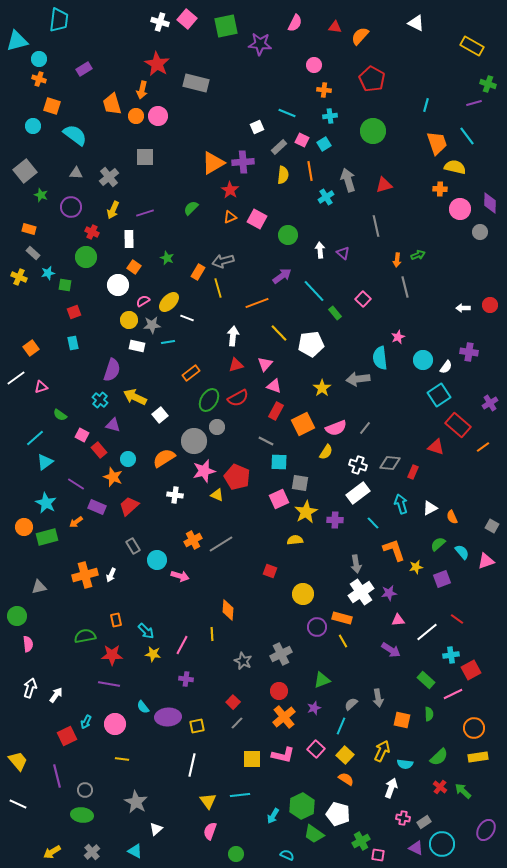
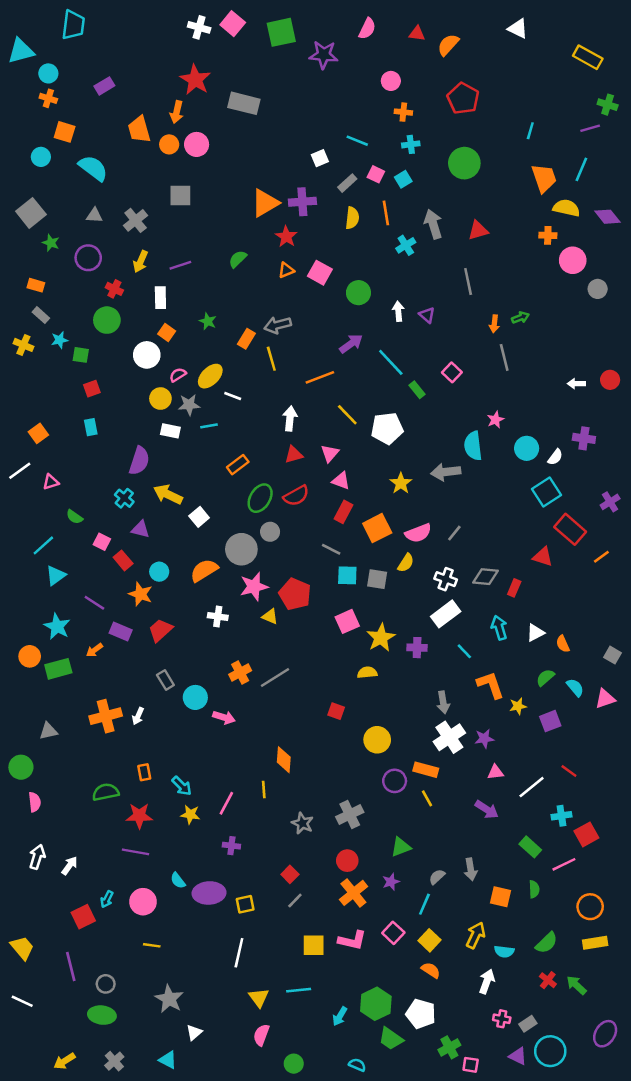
cyan line: (467, 136) -> (581, 169), turned 60
purple diamond: (490, 203) -> (608, 217), moved, turned -40
gray square: (300, 483) -> (377, 579), moved

